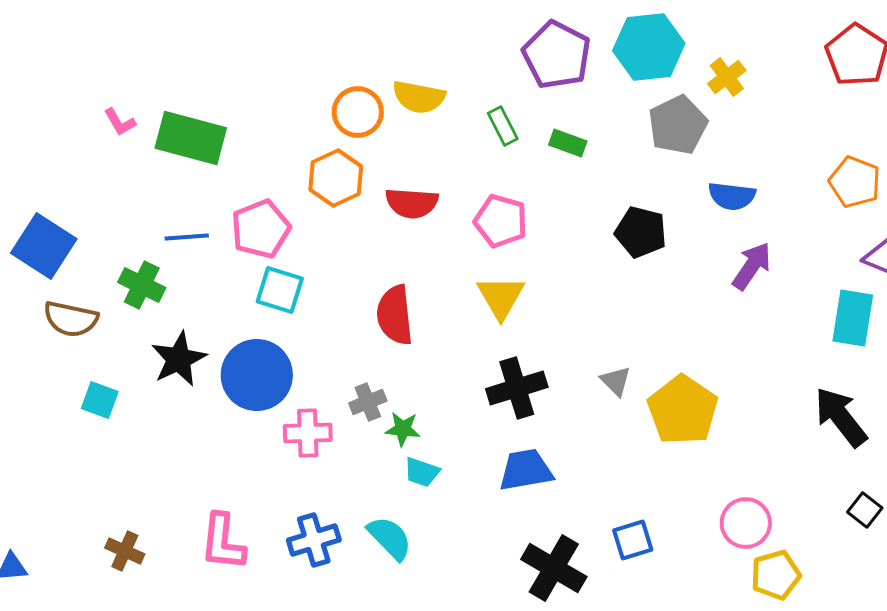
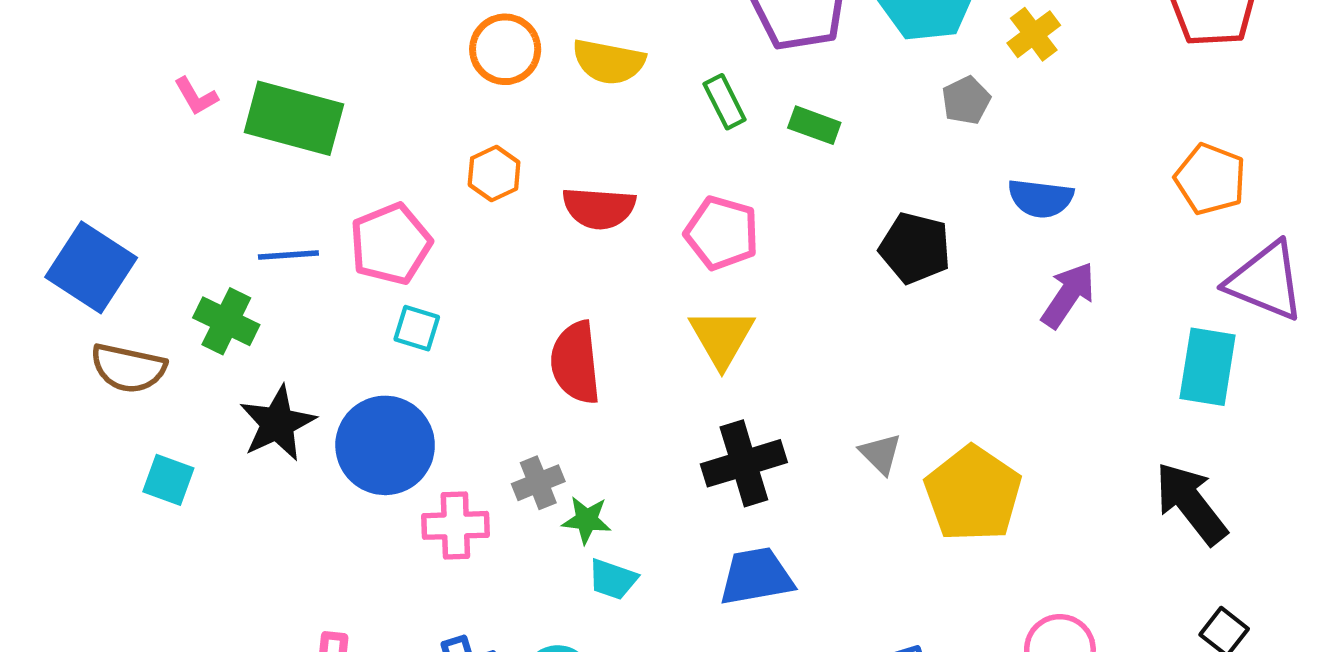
orange circle: (358, 112) -> (505, 49), moved
gray pentagon: (678, 125) -> (966, 100), size x0.6
orange hexagon: (336, 178) -> (494, 174), size x0.7
cyan square: (280, 290) -> (417, 328), size x0.7

